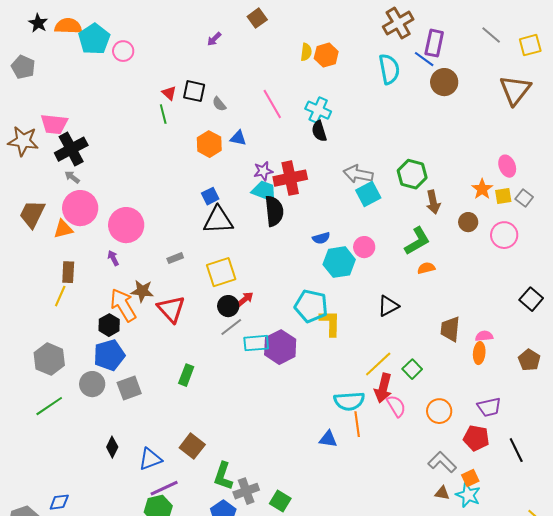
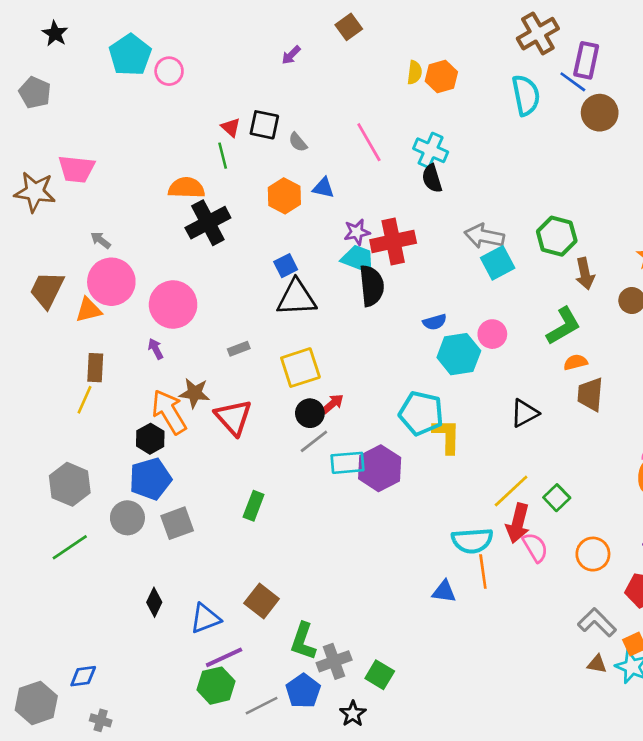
orange semicircle: (68, 26) -> (186, 188), moved
black cross: (71, 149) -> (208, 223), moved
brown trapezoid: (450, 329) -> (590, 394), moved

